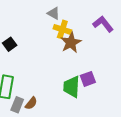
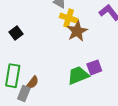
green trapezoid: (72, 87) -> (78, 75), turned 65
brown semicircle: (31, 103) -> (33, 82), moved

